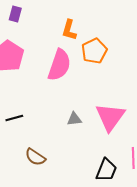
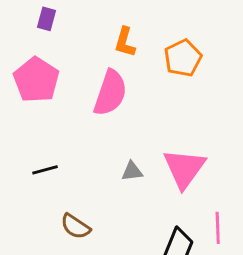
orange pentagon: (94, 51) -> (183, 58), moved

